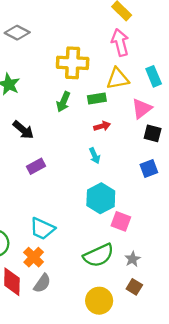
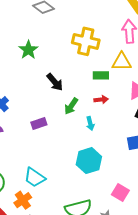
green arrow: (63, 102) -> (71, 106), moved
black arrow: (23, 130) -> (55, 82), moved
pink square: (121, 221) -> (120, 192), moved

